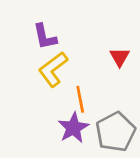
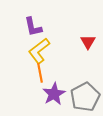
orange line: (80, 99) -> (40, 73), moved

